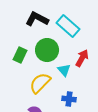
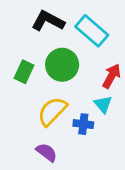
cyan triangle: (64, 70) -> (103, 104), moved
blue cross: (69, 99) -> (83, 124), moved

